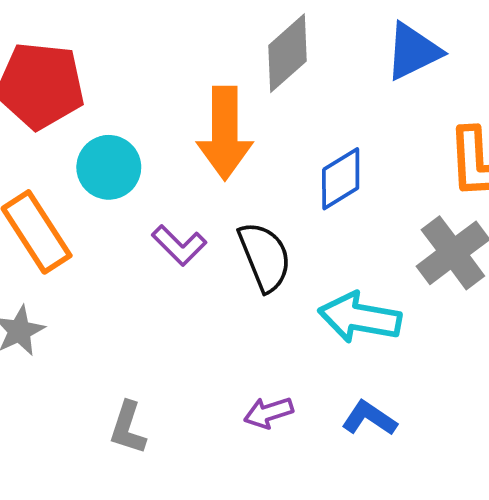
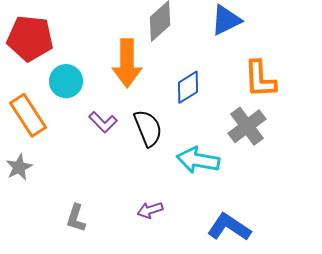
blue L-shape: (369, 418) -> (229, 227), moved, size x1.5

